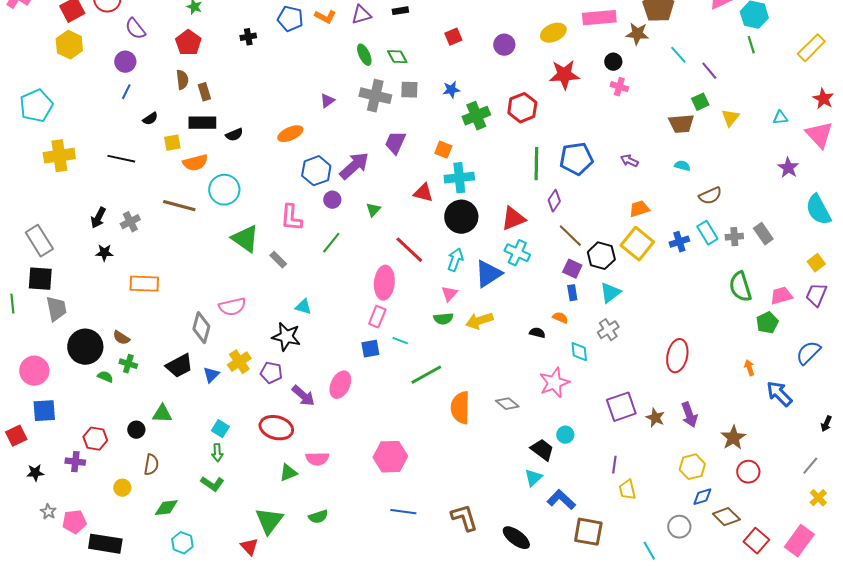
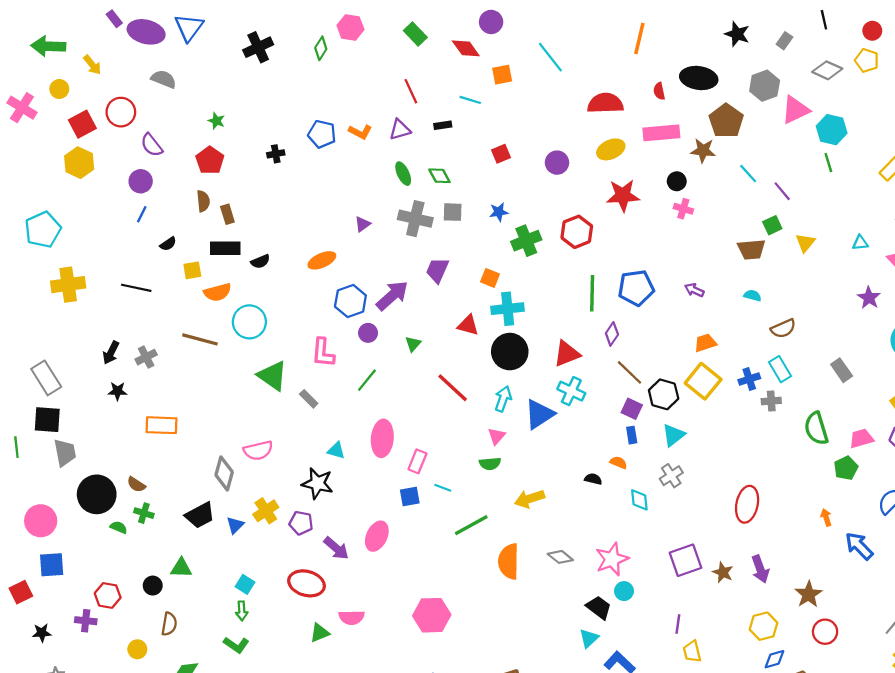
gray cross: (734, 237) -> (771, 401), moved
pink ellipse: (384, 283) -> (382, 438), moved
yellow arrow: (479, 321) -> (530, 499), moved
pink star: (554, 383) -> (612, 559), moved

